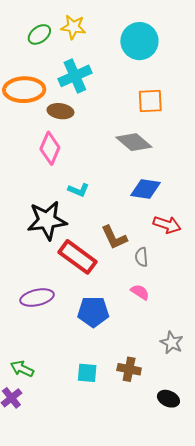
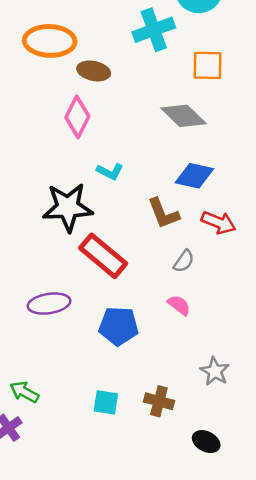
cyan cross: (75, 76) -> (154, 30), moved
brown L-shape: (114, 237) -> (163, 213), moved
gray semicircle: (141, 257) -> (184, 261), turned -144

